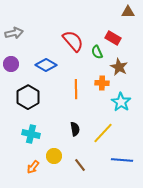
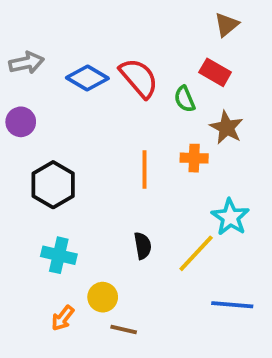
brown triangle: (128, 12) -> (227, 25), moved, turned -40
blue diamond: (46, 65) -> (87, 78), moved
cyan star: (121, 102) -> (230, 217), moved
brown line: (80, 165) -> (124, 330), moved, turned -40

